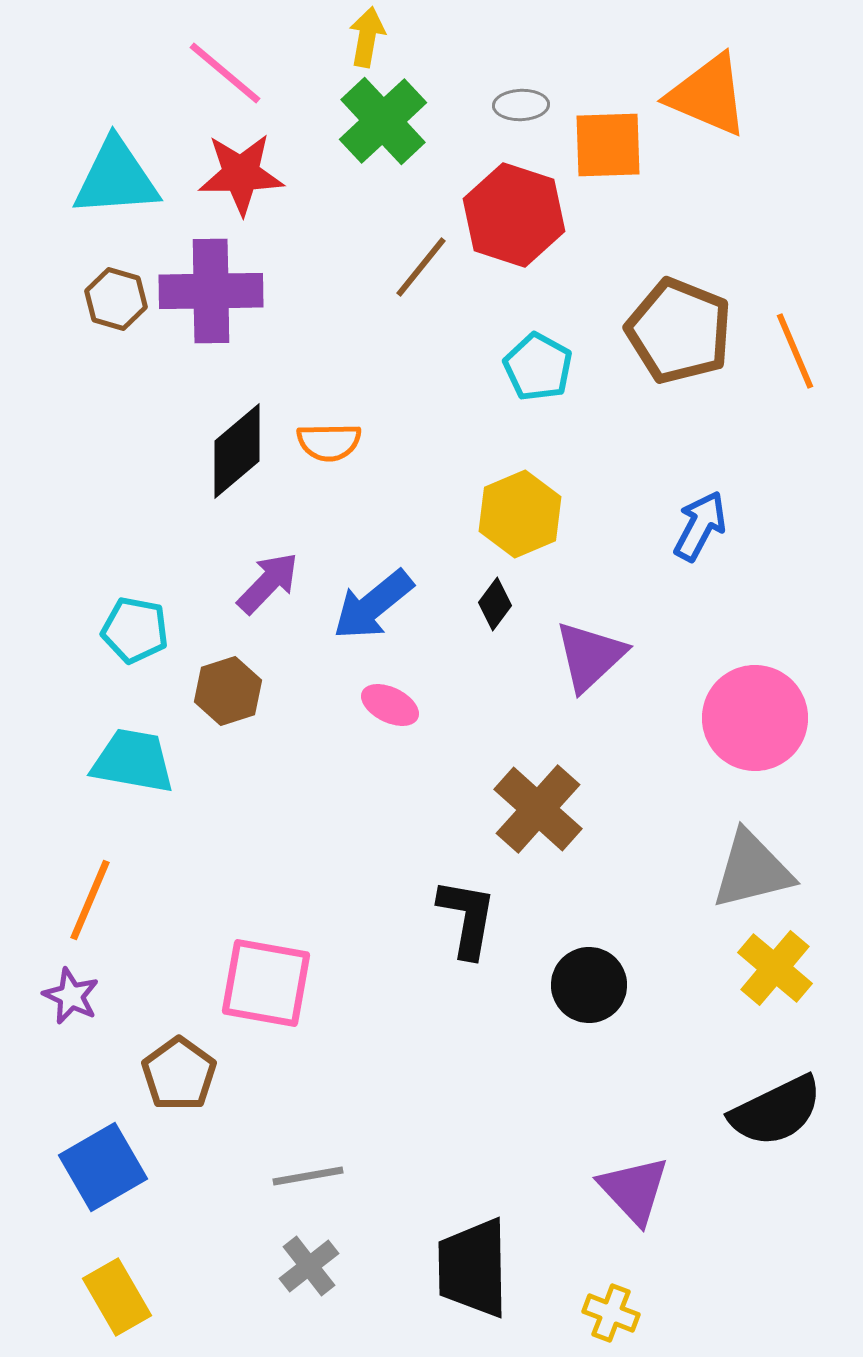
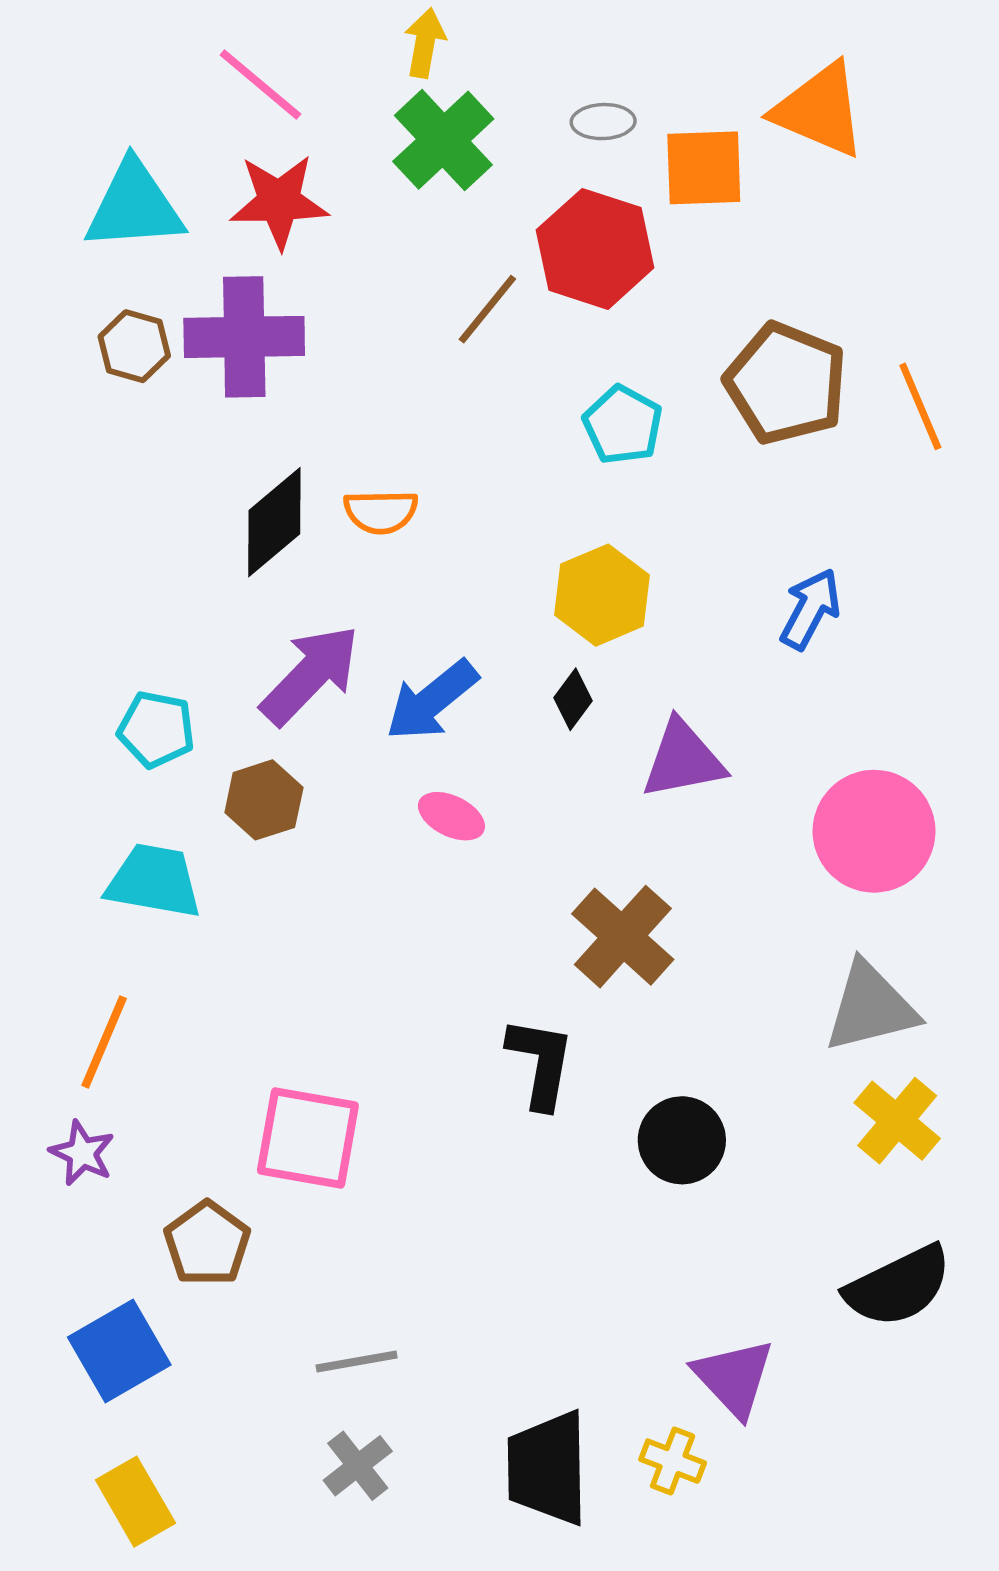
purple arrow: (268, 583) -> (310, 675), size x1.4
purple triangle: (590, 656) -> (683, 759), turned 32
yellow cross: (611, 1313) -> (673, 1461), moved

